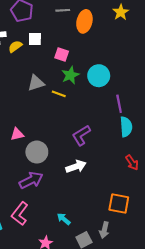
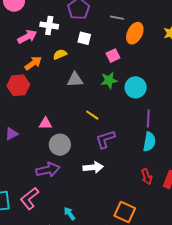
yellow semicircle: (15, 47) -> (60, 54), moved
pink square: (62, 55) -> (113, 56), moved, turned 32
yellow line: (59, 94) -> (92, 115), moved

